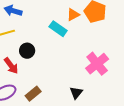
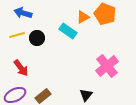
black circle: (27, 51) -> (37, 38), moved

